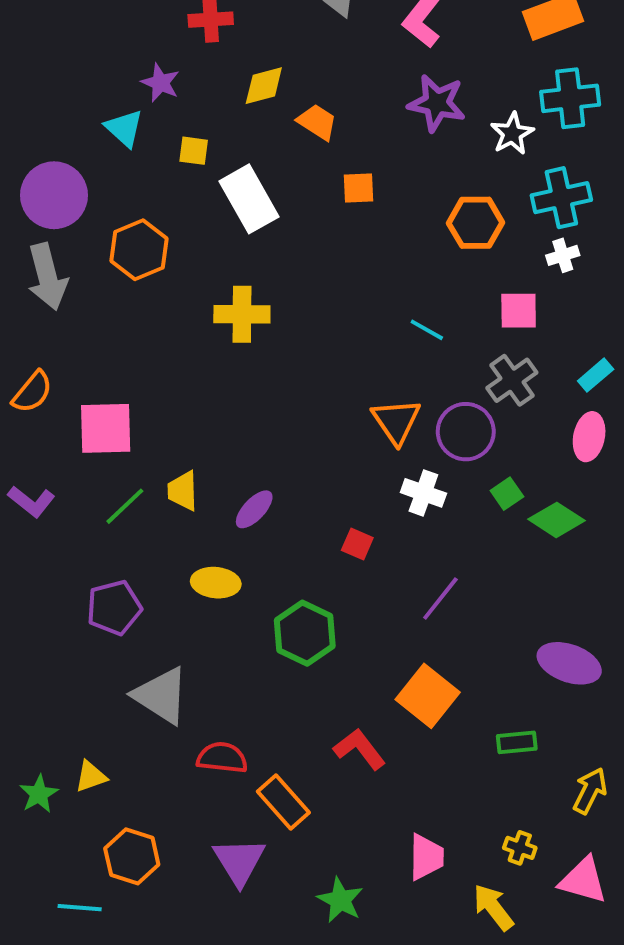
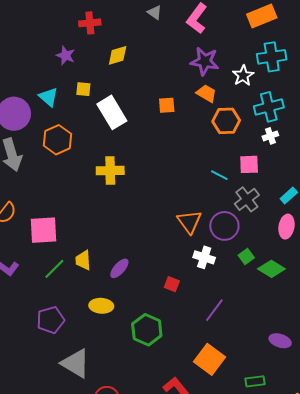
orange trapezoid: (317, 122) -> (206, 93), moved
cyan triangle: (124, 128) -> (48, 97), moved
cyan line: (427, 330) -> (219, 175), moved
purple ellipse: (569, 663) -> (280, 341), size x0.7

